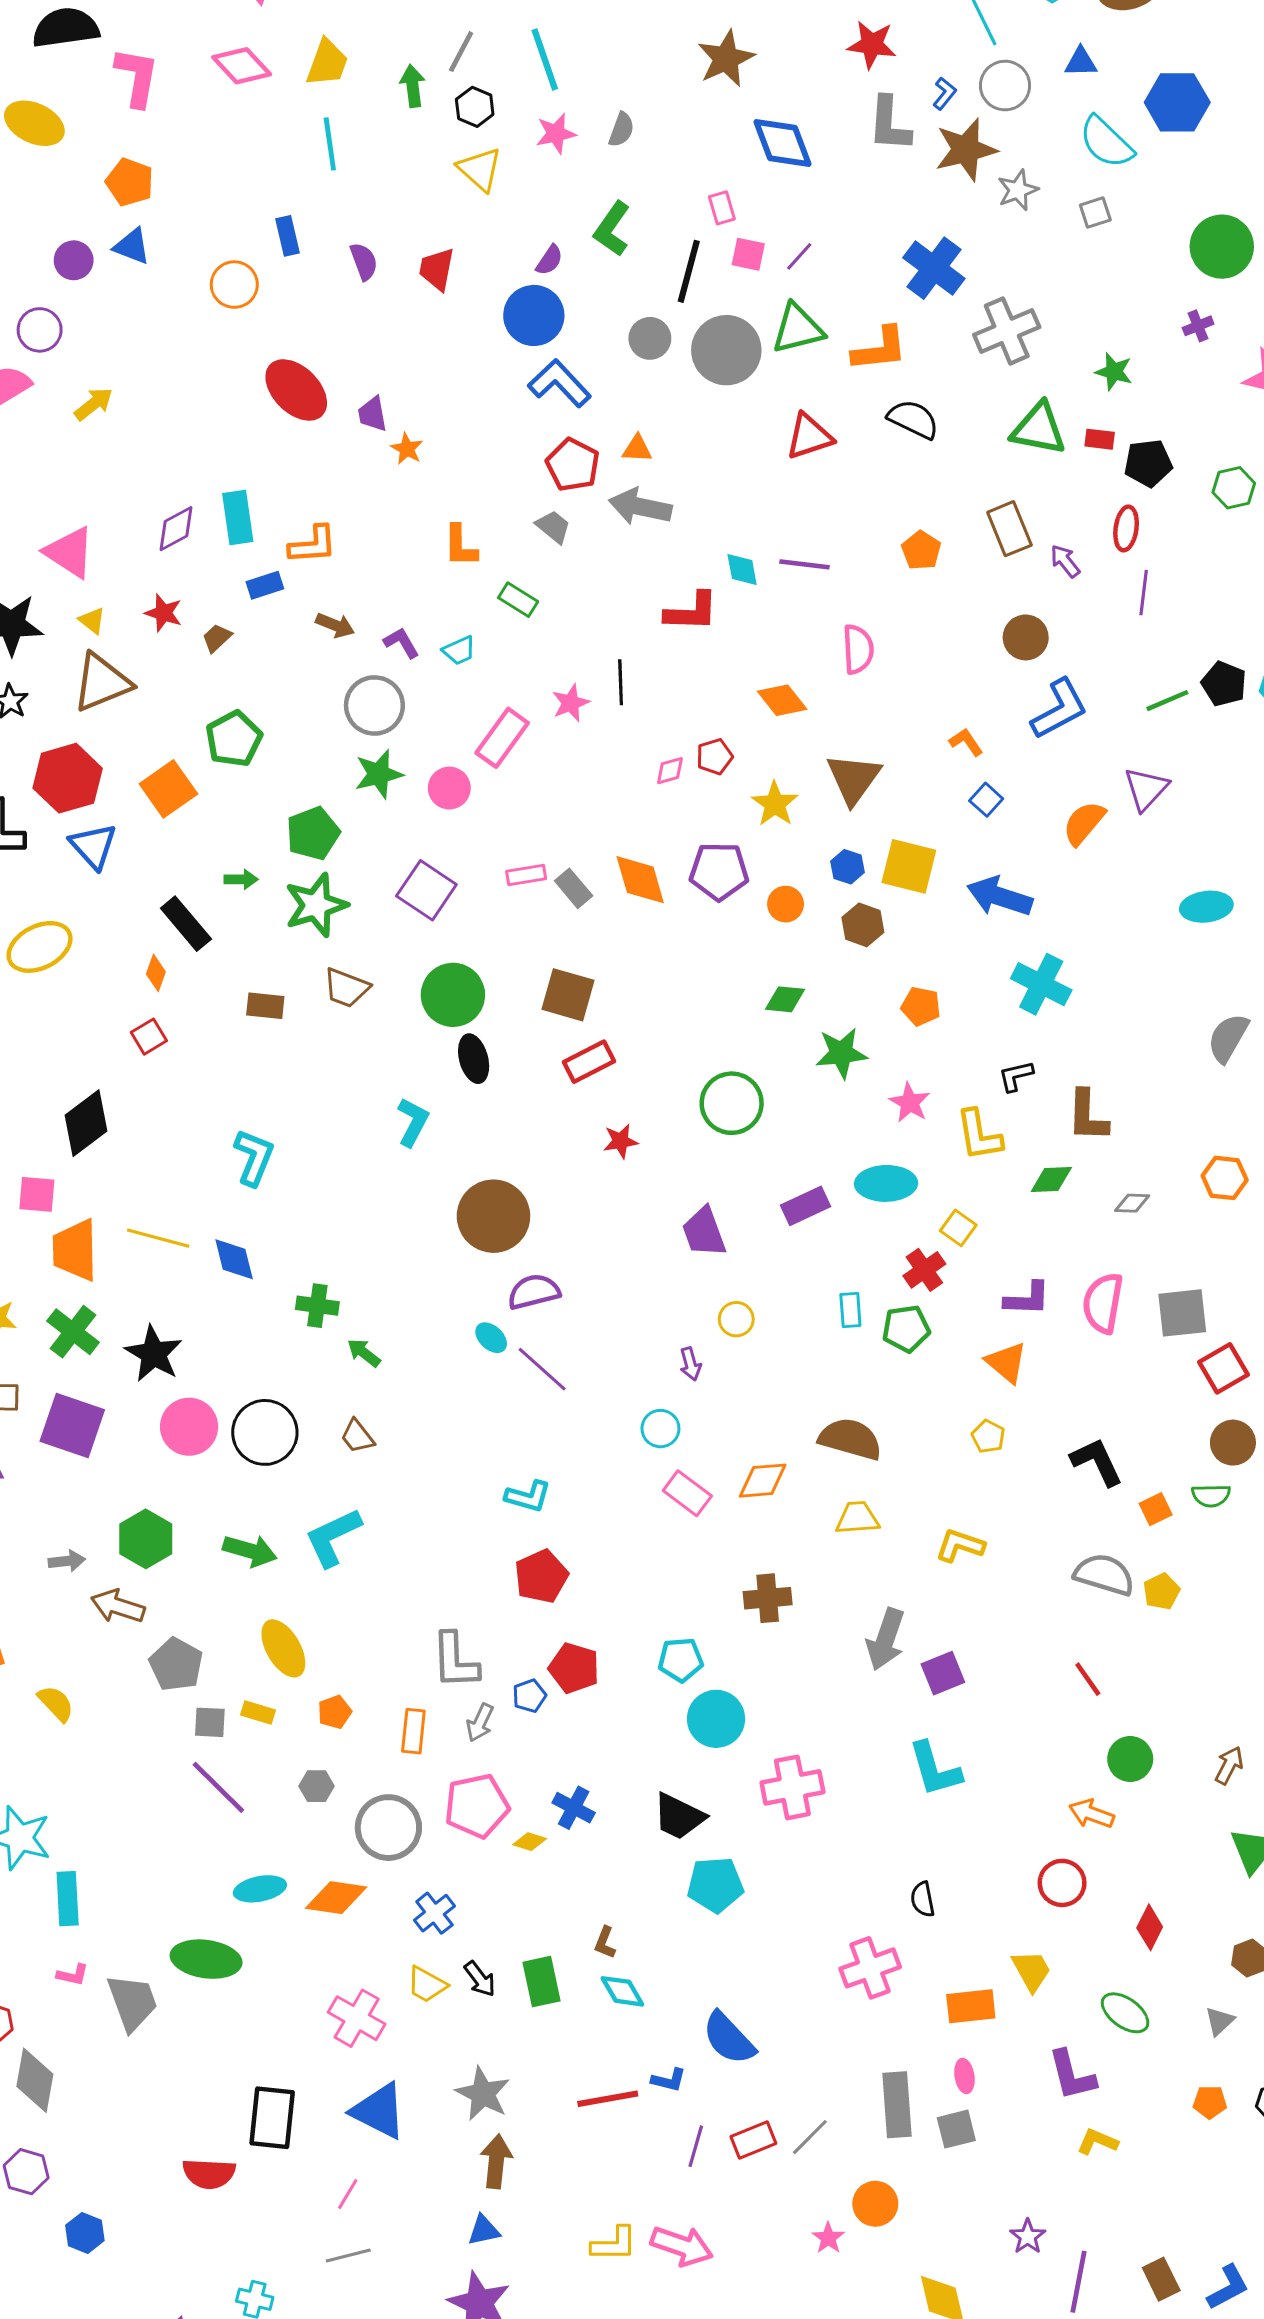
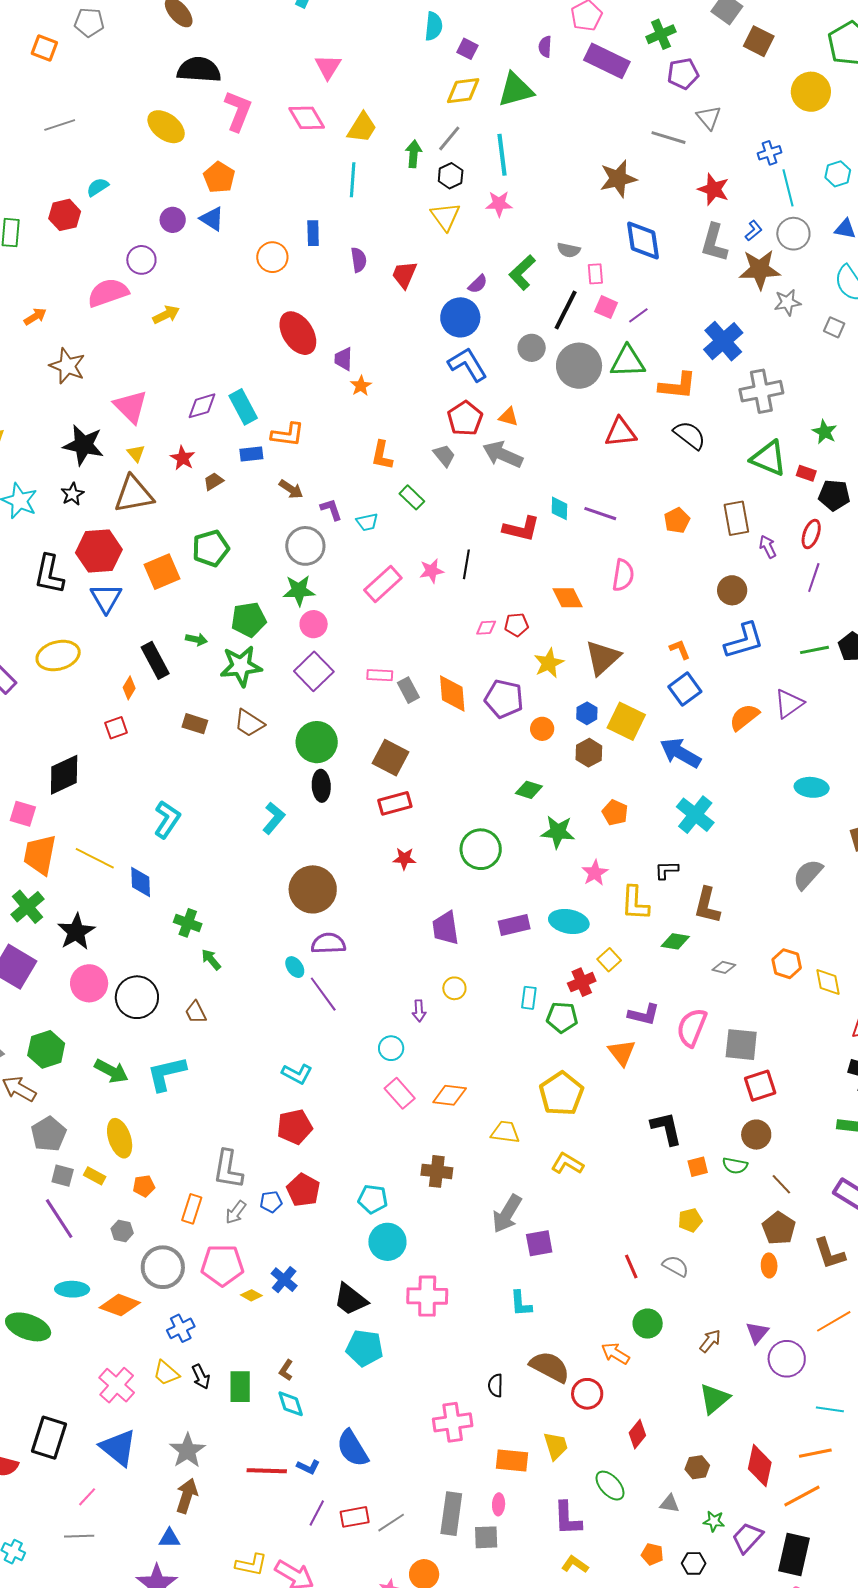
gray semicircle: (621, 130) -> (569, 250), moved, turned 70
gray square: (1095, 212) -> (834, 327), turned 30
cyan rectangle: (238, 517) -> (243, 407), turned -32
pink circle: (449, 788) -> (314, 624), moved
blue square: (986, 800) -> (685, 689), size x1.5
yellow pentagon: (988, 1436) -> (561, 1094), moved, size x2.0
brown semicircle: (850, 1439) -> (550, 1367), moved
gray semicircle: (1104, 1575) -> (676, 1266), moved, size x0.7
cyan L-shape: (935, 1769) -> (521, 1304), size x0.7
gray triangle: (1220, 2021) -> (669, 1504), turned 40

